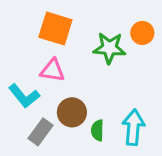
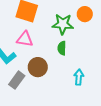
cyan arrow: (133, 127) -> (79, 77), size x0.7
green semicircle: (97, 130) -> (62, 48), moved

